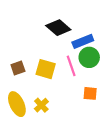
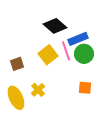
pink line: (71, 66) -> (66, 51), moved
yellow square: (46, 69) -> (48, 55), moved, turned 36
yellow cross: (41, 105) -> (38, 90), moved

